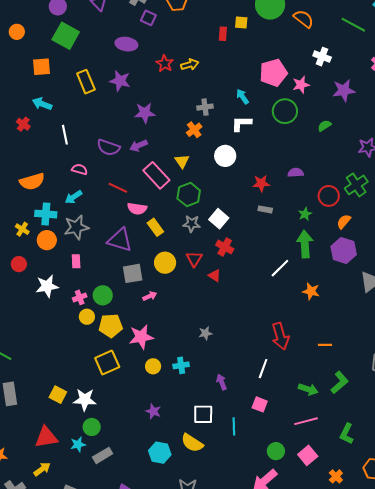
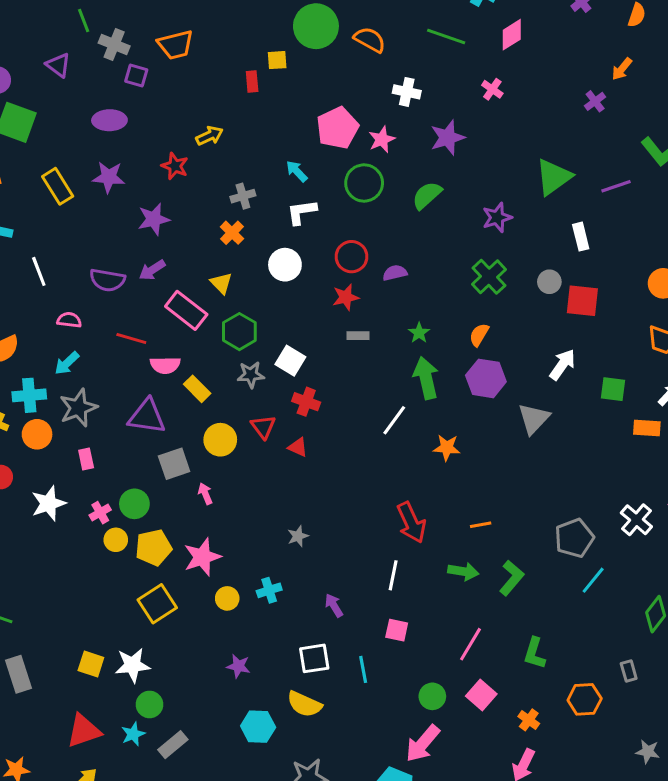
red star: (165, 64) -> (175, 166), moved
green semicircle: (324, 126) -> (427, 195), size x1.5
red circle: (329, 196) -> (352, 257), moved
pink arrow: (150, 296) -> (205, 494), turned -80
green arrow: (308, 389) -> (463, 571), moved
pink line: (306, 421) -> (471, 644), turned -35

